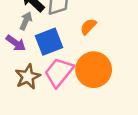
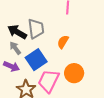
gray arrow: (26, 21) -> (15, 48), turned -48
orange circle: (94, 70) -> (74, 73), size x0.7

